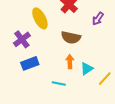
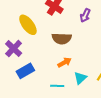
orange arrow: (70, 62) -> (65, 62), turned 72
cyan triangle: (87, 69) -> (80, 78), moved

